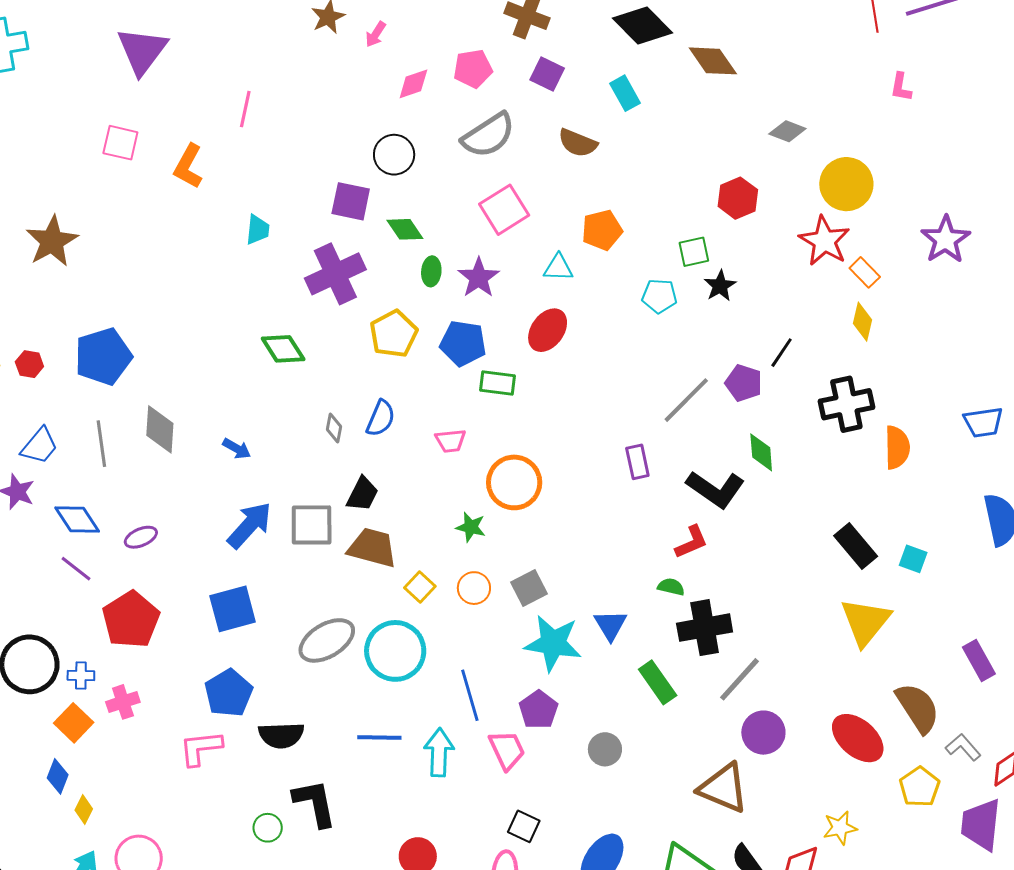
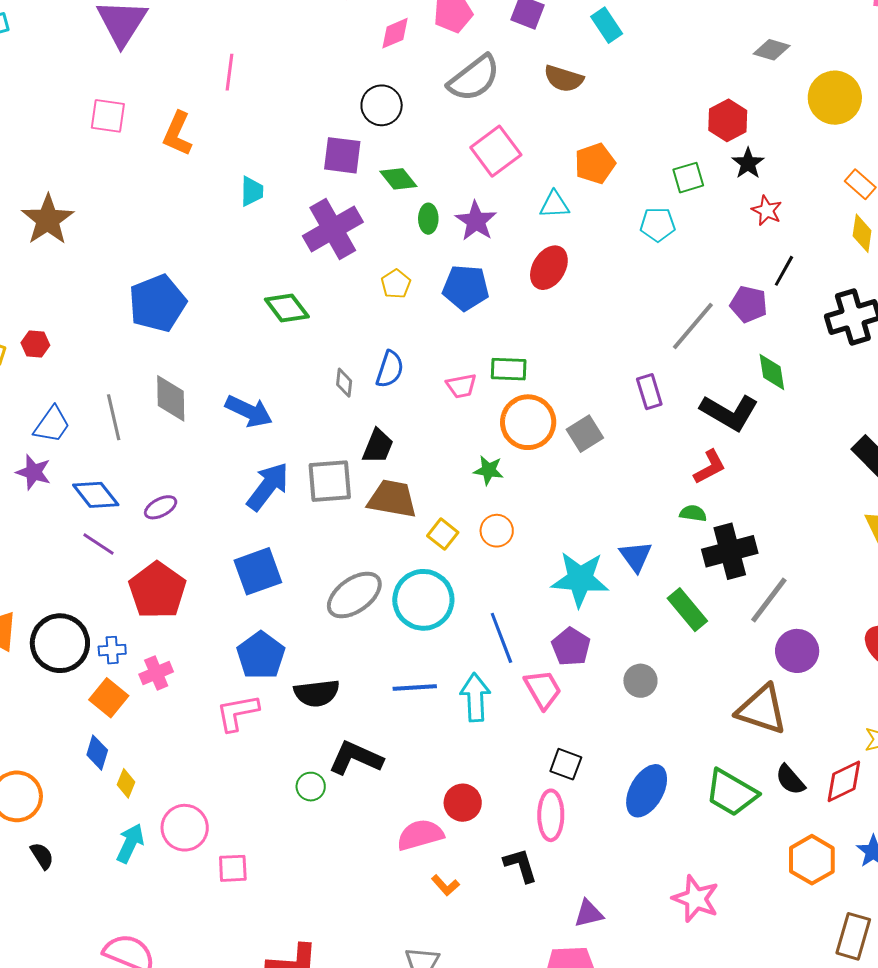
red star: (824, 241) -> (767, 210), moved, size x0.6
black star: (720, 286) -> (748, 163), moved
yellow pentagon: (394, 334) -> (396, 284), size x0.6
blue pentagon: (103, 356) -> (157, 303), moved
green rectangle: (497, 383) -> (509, 369), moved
blue arrow: (237, 449) -> (249, 411), size x1.6
gray square: (529, 588) -> (585, 434), moved
black L-shape: (315, 803) -> (356, 758), turned -50

